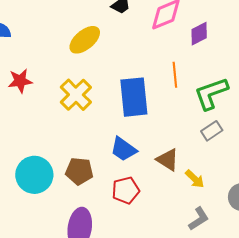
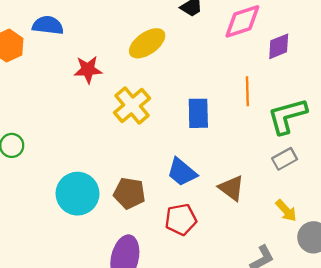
red star: (20, 81) -> (88, 70), moved
blue rectangle: (134, 97) -> (198, 113), size x0.7
yellow arrow: (195, 179) -> (286, 211), moved

